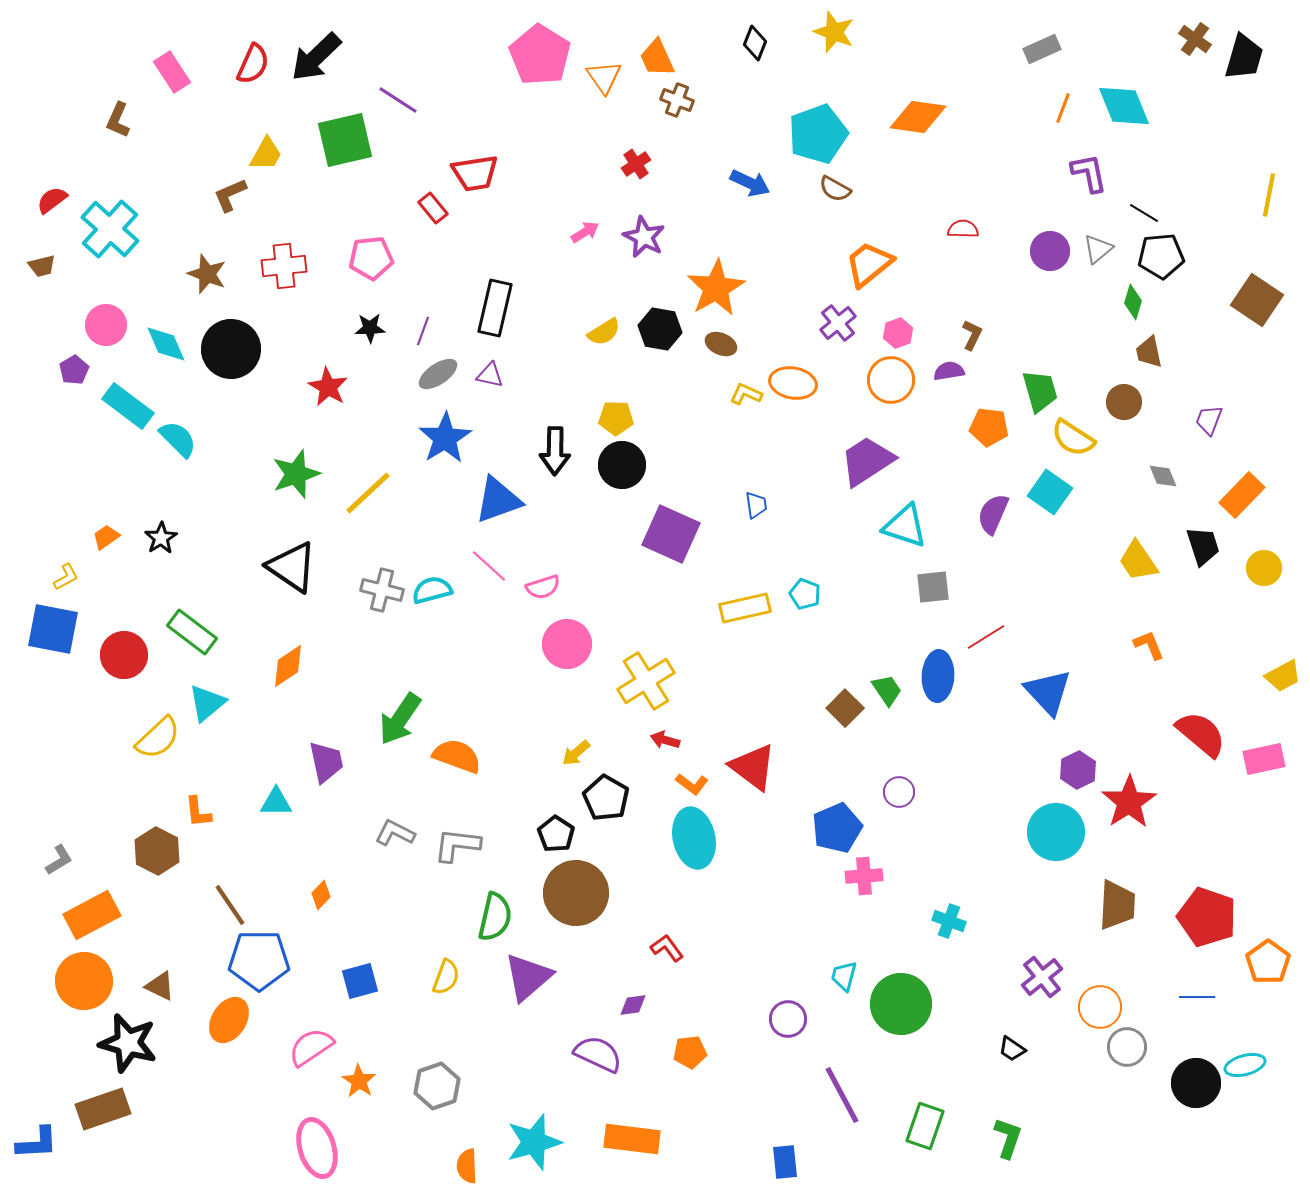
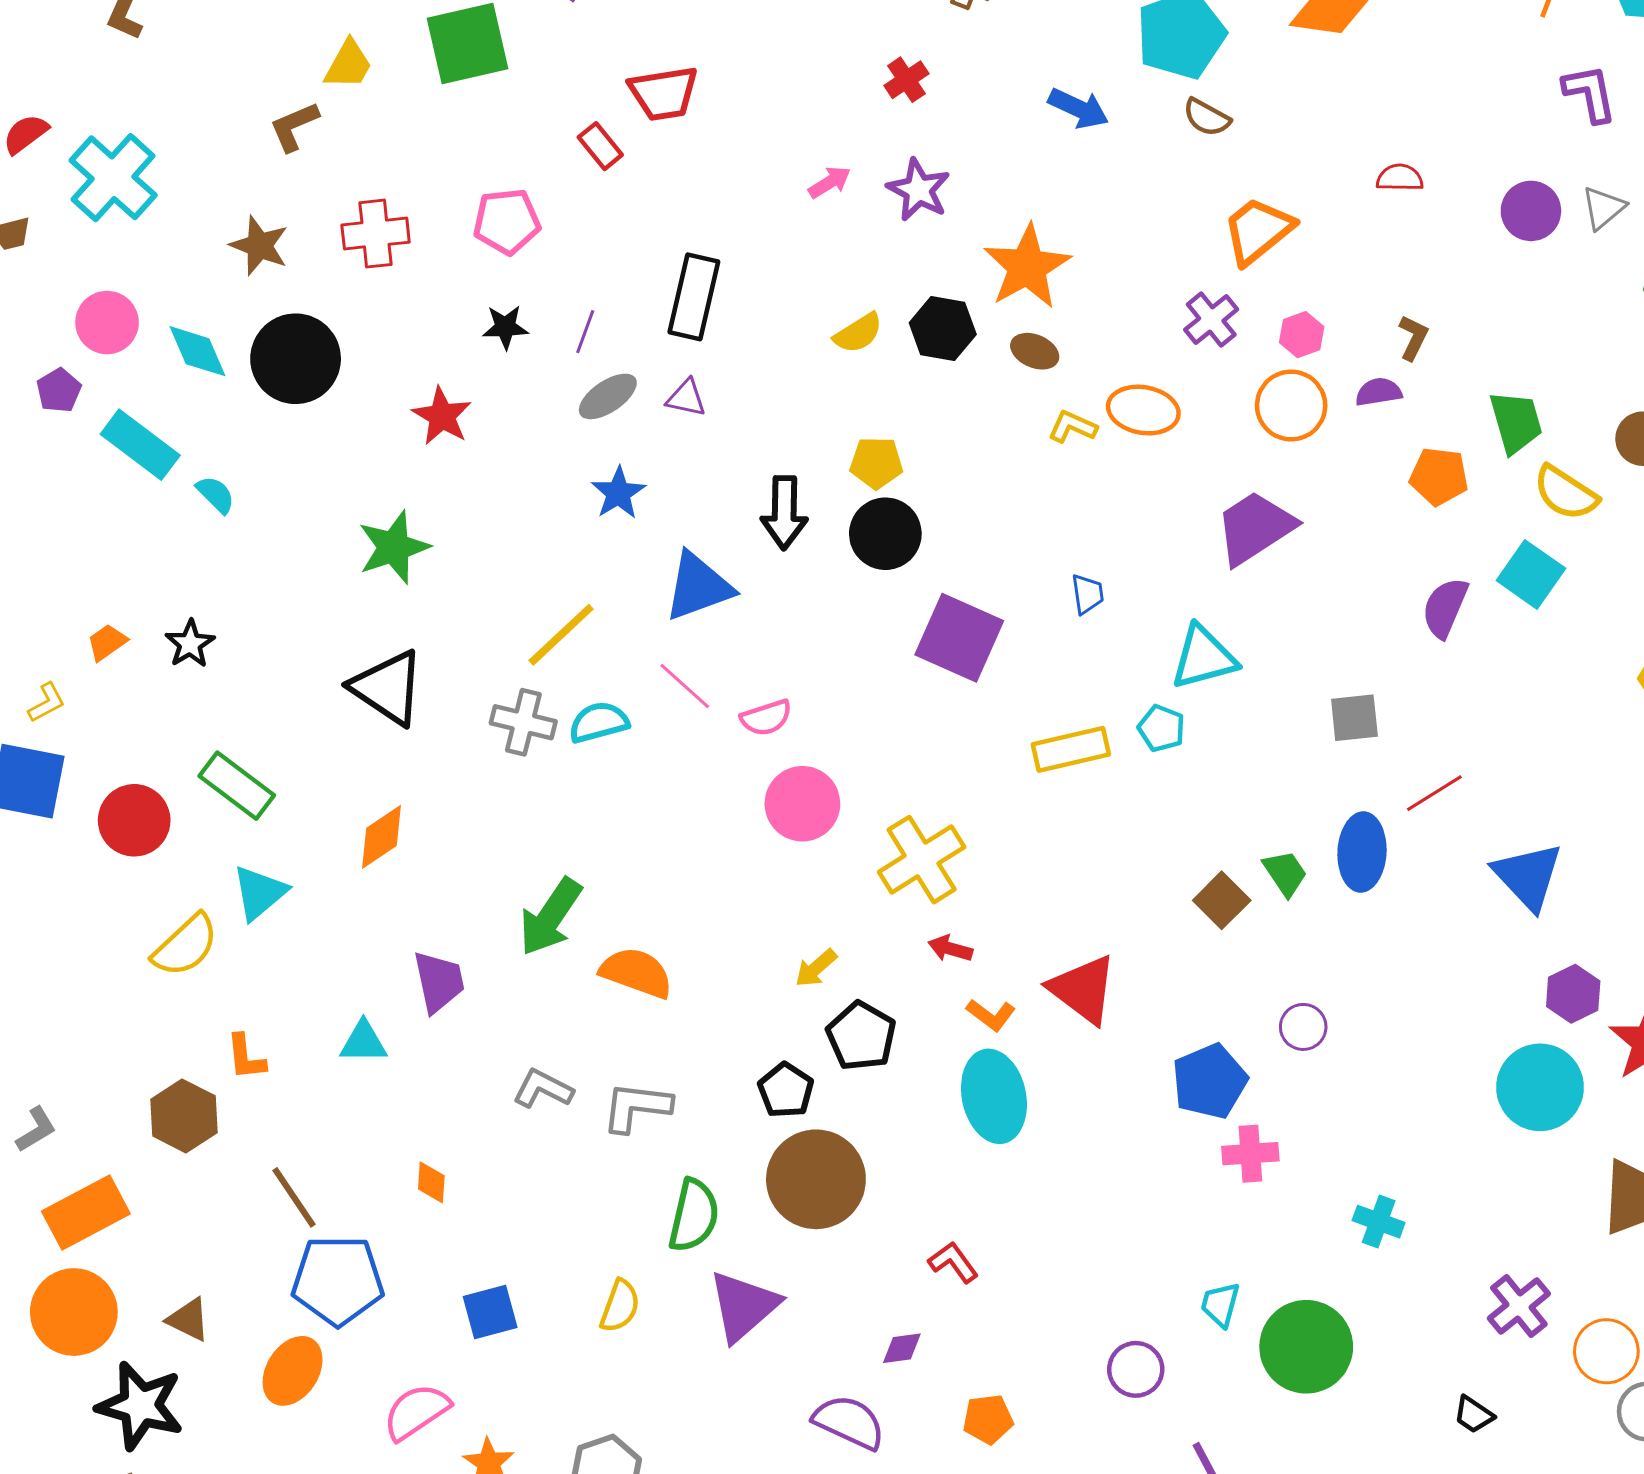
blue star: (445, 438) -> (618, 493), size x0.7
cyan semicircle: (178, 439) -> (216, 494), size x0.7
yellow line: (368, 493) -> (561, 635), moved
cyan triangle: (905, 526) -> (1204, 657), moved, turned -33
orange diamond: (321, 895) -> (431, 1182), turned -40

